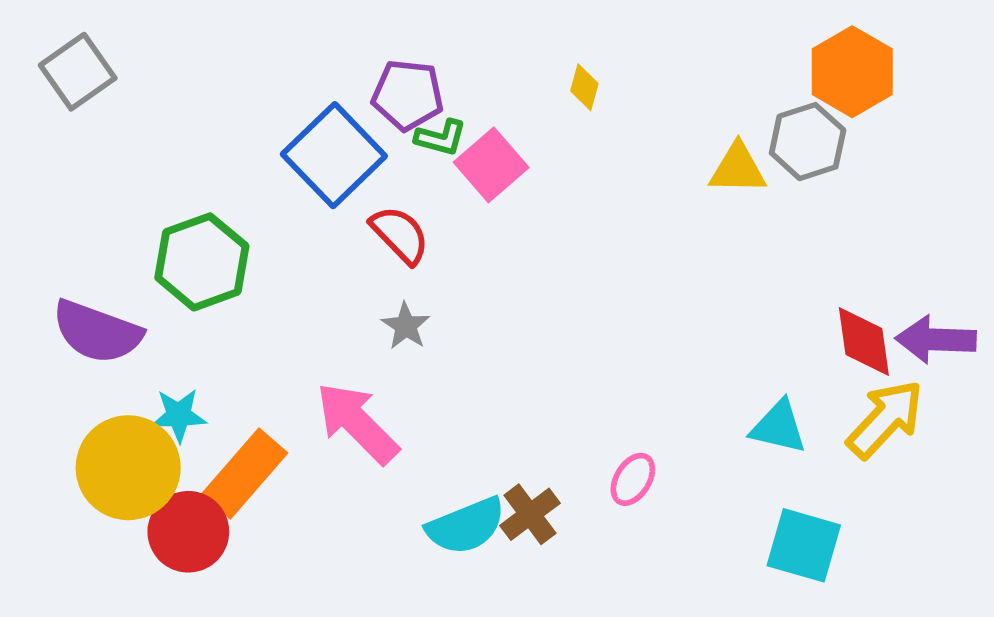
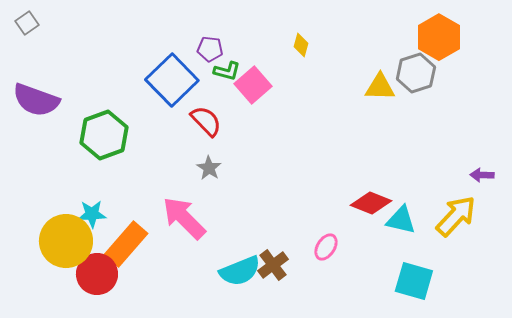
gray square: (78, 72) -> (27, 23), moved, size x0.6
purple pentagon: (408, 95) -> (210, 49), size x0.7
purple semicircle: (97, 332) -> (36, 100), moved
purple arrow: (936, 340) -> (482, 175), size x0.6
red diamond: (864, 342) -> (371, 203), moved, turned -60

